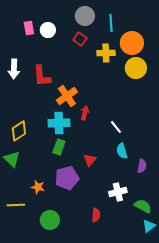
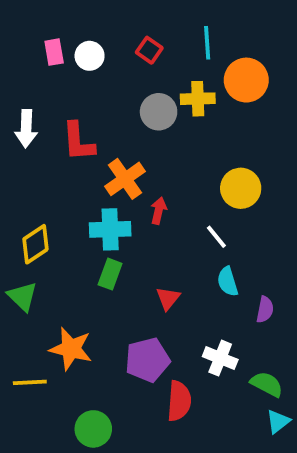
gray circle: (85, 16) -> (159, 112), moved
red square: (80, 39) -> (149, 50), moved
yellow circle: (136, 68) -> (241, 188), moved
purple pentagon: (67, 178) -> (147, 360), moved
orange star: (38, 187) -> (71, 349), size x1.6
white cross: (118, 192) -> (220, 358), turned 36
red semicircle: (96, 215) -> (179, 401), size x1.5
green circle: (50, 220) -> (93, 429), moved

